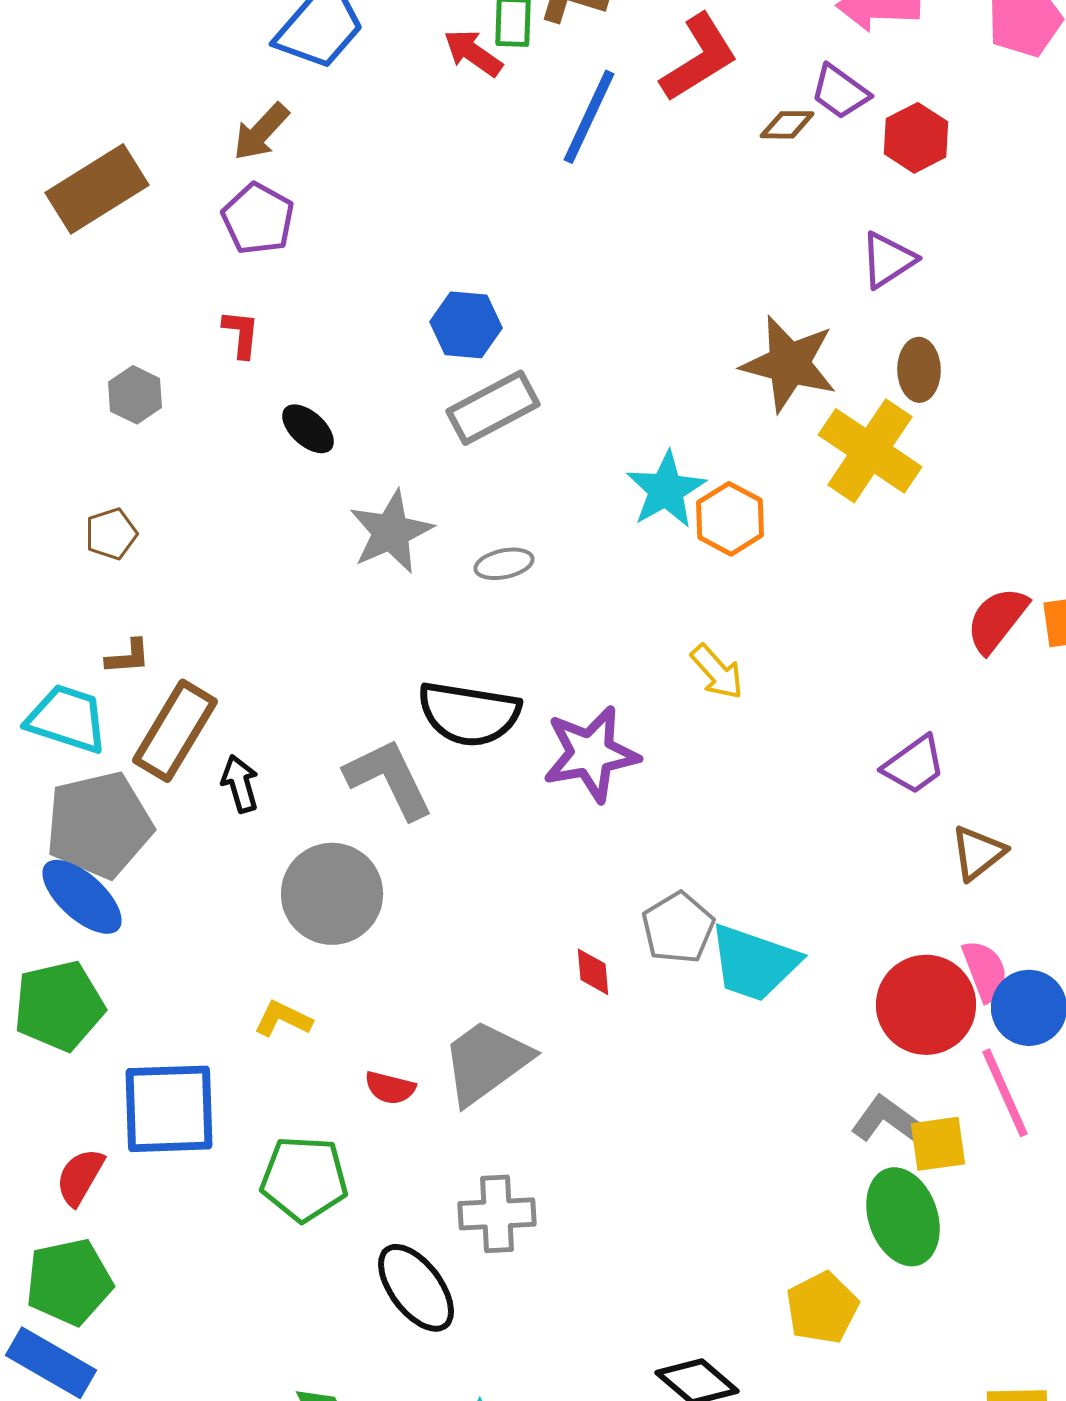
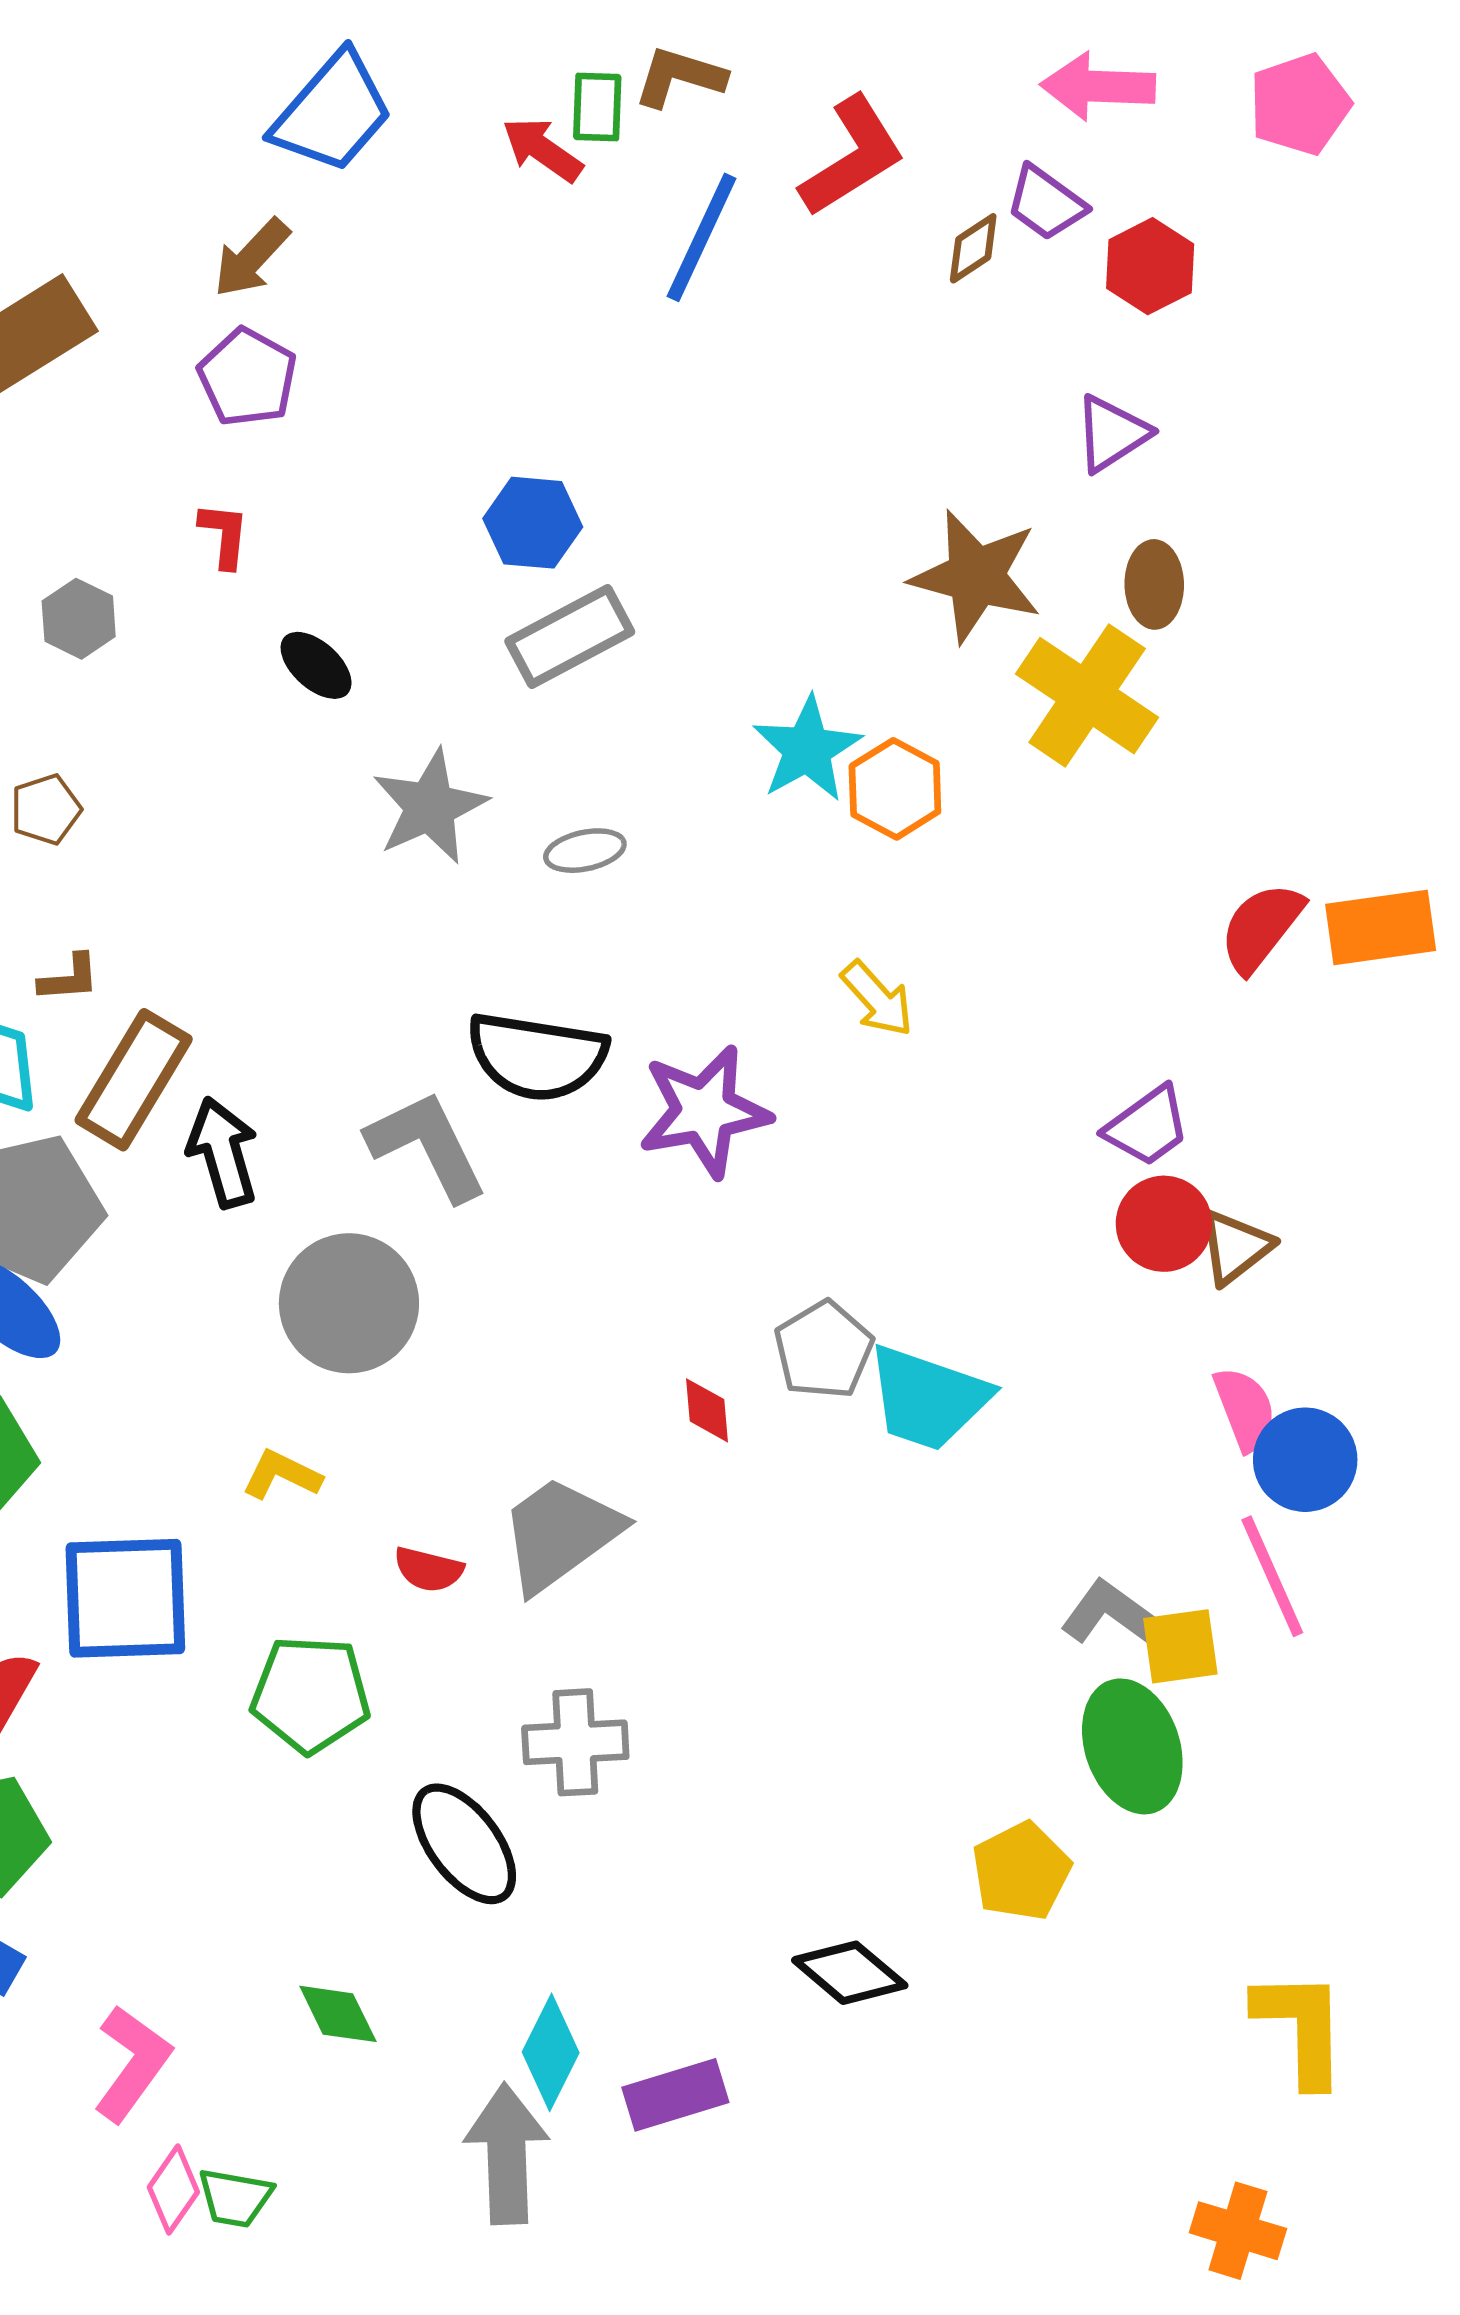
brown diamond: (787, 125) -> (973, 248), turned -34
black arrow: (240, 784) -> (223, 1152), size x1.4
red circle: (926, 1005) -> (1164, 1224), moved, size x0.7

